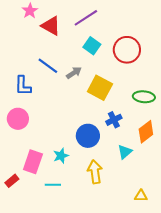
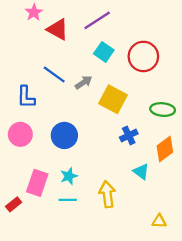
blue circle: (88, 136) -> (64, 135), moved
cyan triangle: (125, 152) -> (141, 172), turned -42
cyan line: (53, 185) -> (68, 200), moved

